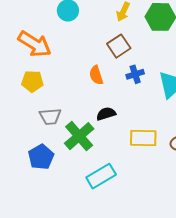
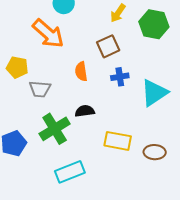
orange arrow: (35, 44) -> (48, 34), moved
gray trapezoid: (50, 116) -> (40, 89), moved

